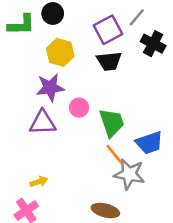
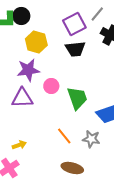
black circle: (53, 13) -> (21, 16), moved
orange line: (114, 154) -> (64, 136), moved
gray star: (129, 174) -> (91, 139), size x0.7

